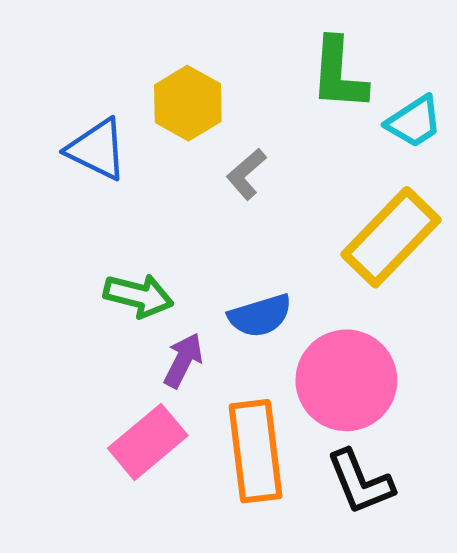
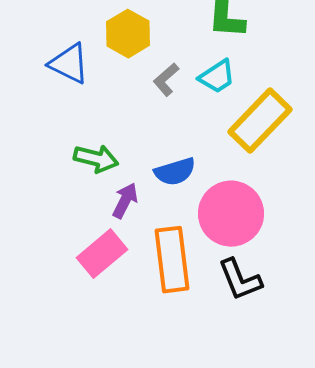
cyan trapezoid: (414, 122) -> (217, 77), moved

